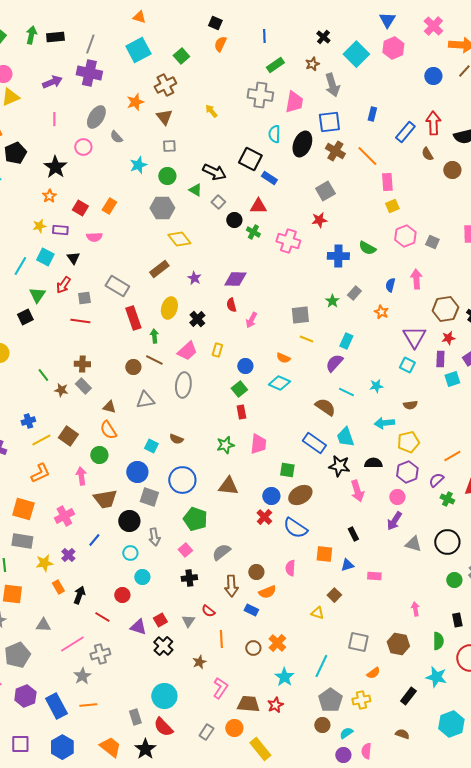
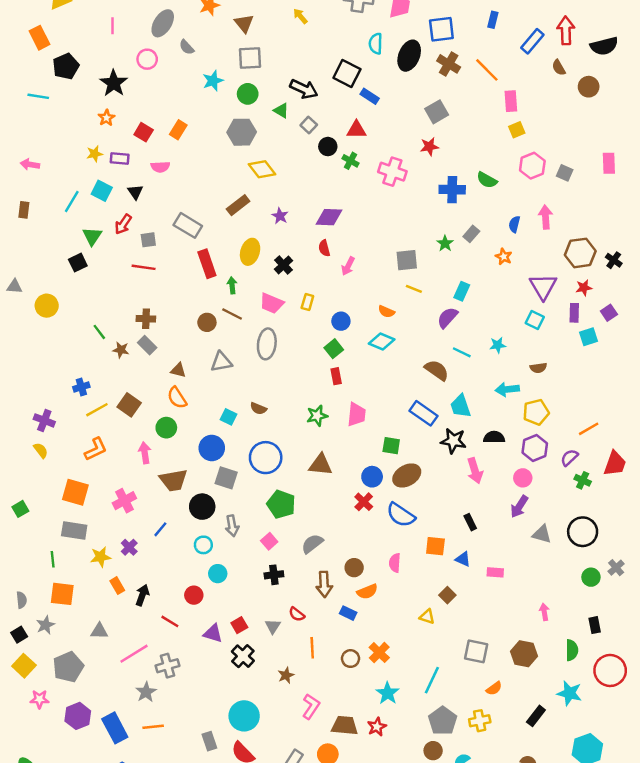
gray square: (169, 146) -> (250, 58), size x1.5
pink trapezoid: (187, 351) -> (272, 303), turned 65
blue triangle: (347, 565) -> (463, 559), turned 40

